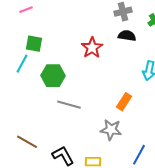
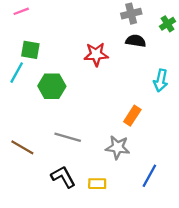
red star: (92, 48) -> (96, 54), turned 30
gray line: (69, 105) -> (68, 137), moved
brown line: (27, 142) -> (22, 147), moved

